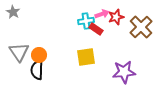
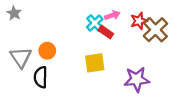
red star: (116, 17) -> (139, 21), moved
cyan cross: (86, 21) -> (95, 23), turned -35
orange circle: (39, 55) -> (47, 51), moved

